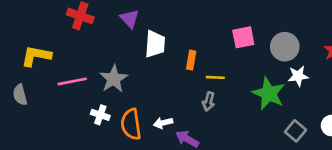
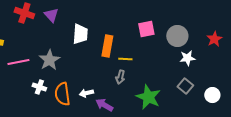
purple triangle: (130, 19) -> (51, 15), moved
orange rectangle: (191, 60) -> (107, 46), size x1.5
green star: (269, 93) -> (148, 97), moved
gray square: (295, 131) -> (185, 86), moved

